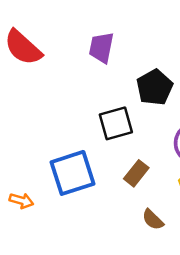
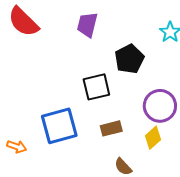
brown rectangle: (136, 173) -> (111, 128), turned 35

